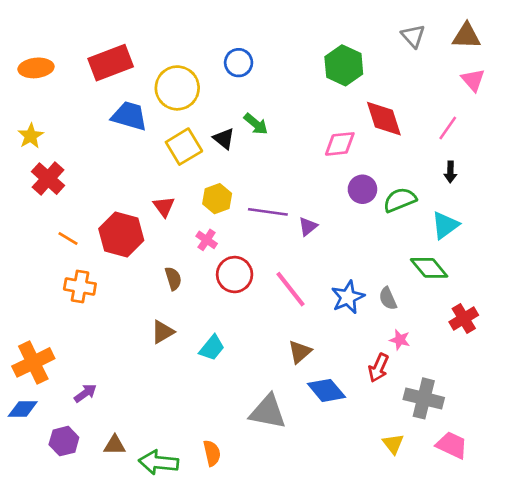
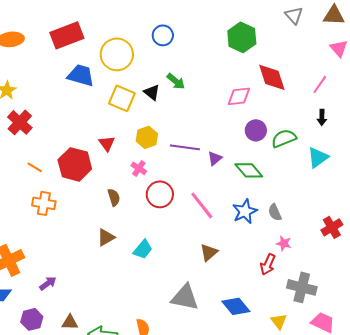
yellow square: (184, 147) -> (122, 98), turned -36
green diamond: (429, 268) -> (249, 170), moved
blue diamond: (326, 390) -> (236, 306), moved

